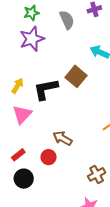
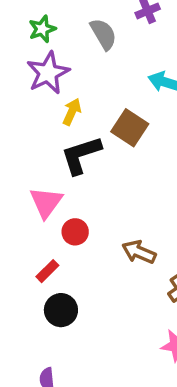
yellow arrow: (17, 86) -> (72, 112), moved
brown arrow: (62, 138) -> (139, 252), moved
red circle: (49, 157) -> (75, 232), moved

